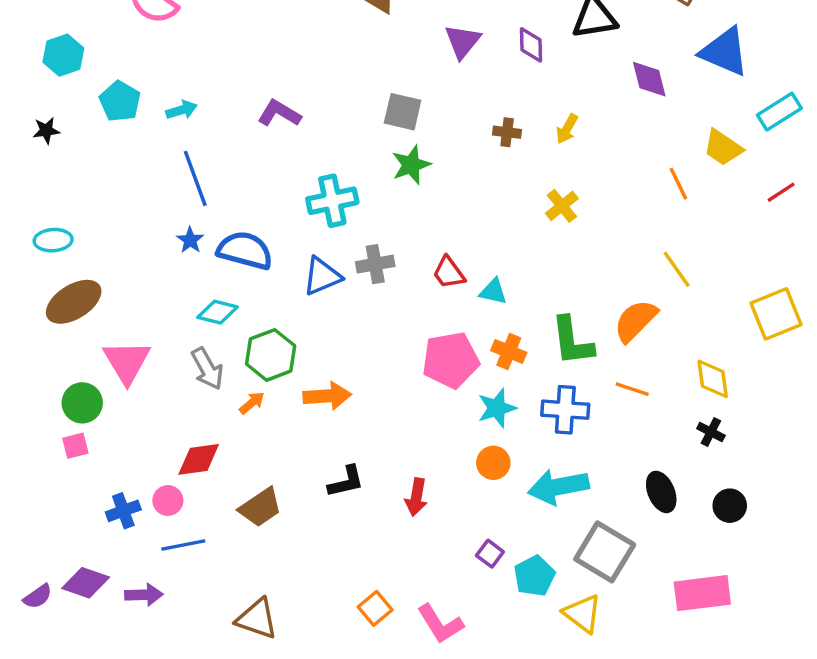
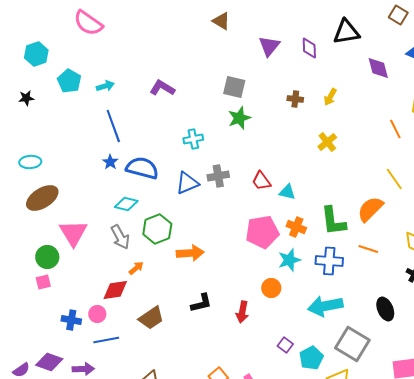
cyan cross: (332, 201) -> (193, 139), size x0.7
orange arrow: (252, 403) -> (136, 268), moved
orange circle: (493, 463) -> (271, 288), moved
blue cross: (123, 511) -> (71, 320), turned 30

